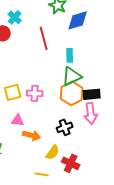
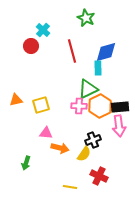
blue diamond: (78, 20) -> (106, 52), moved
green triangle: (72, 76) -> (88, 89), moved
pink cross: (35, 93) -> (79, 106), moved
yellow semicircle: (53, 152) -> (84, 154), moved

